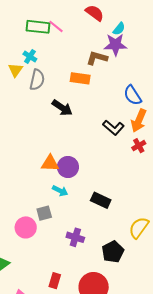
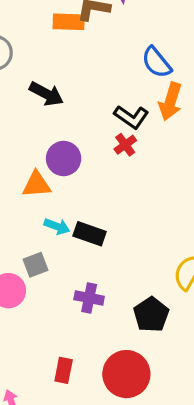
orange rectangle: (80, 78) -> (69, 22), moved
red cross: (139, 146) -> (125, 145), moved
purple circle: (68, 167) -> (64, 159), moved
black rectangle: (101, 200) -> (90, 234), moved

